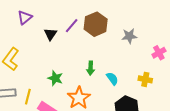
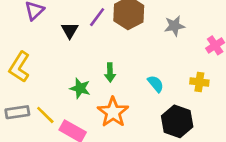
green arrow: (91, 68) -> (110, 72), moved
yellow line: (28, 97) -> (45, 115), turned -56

